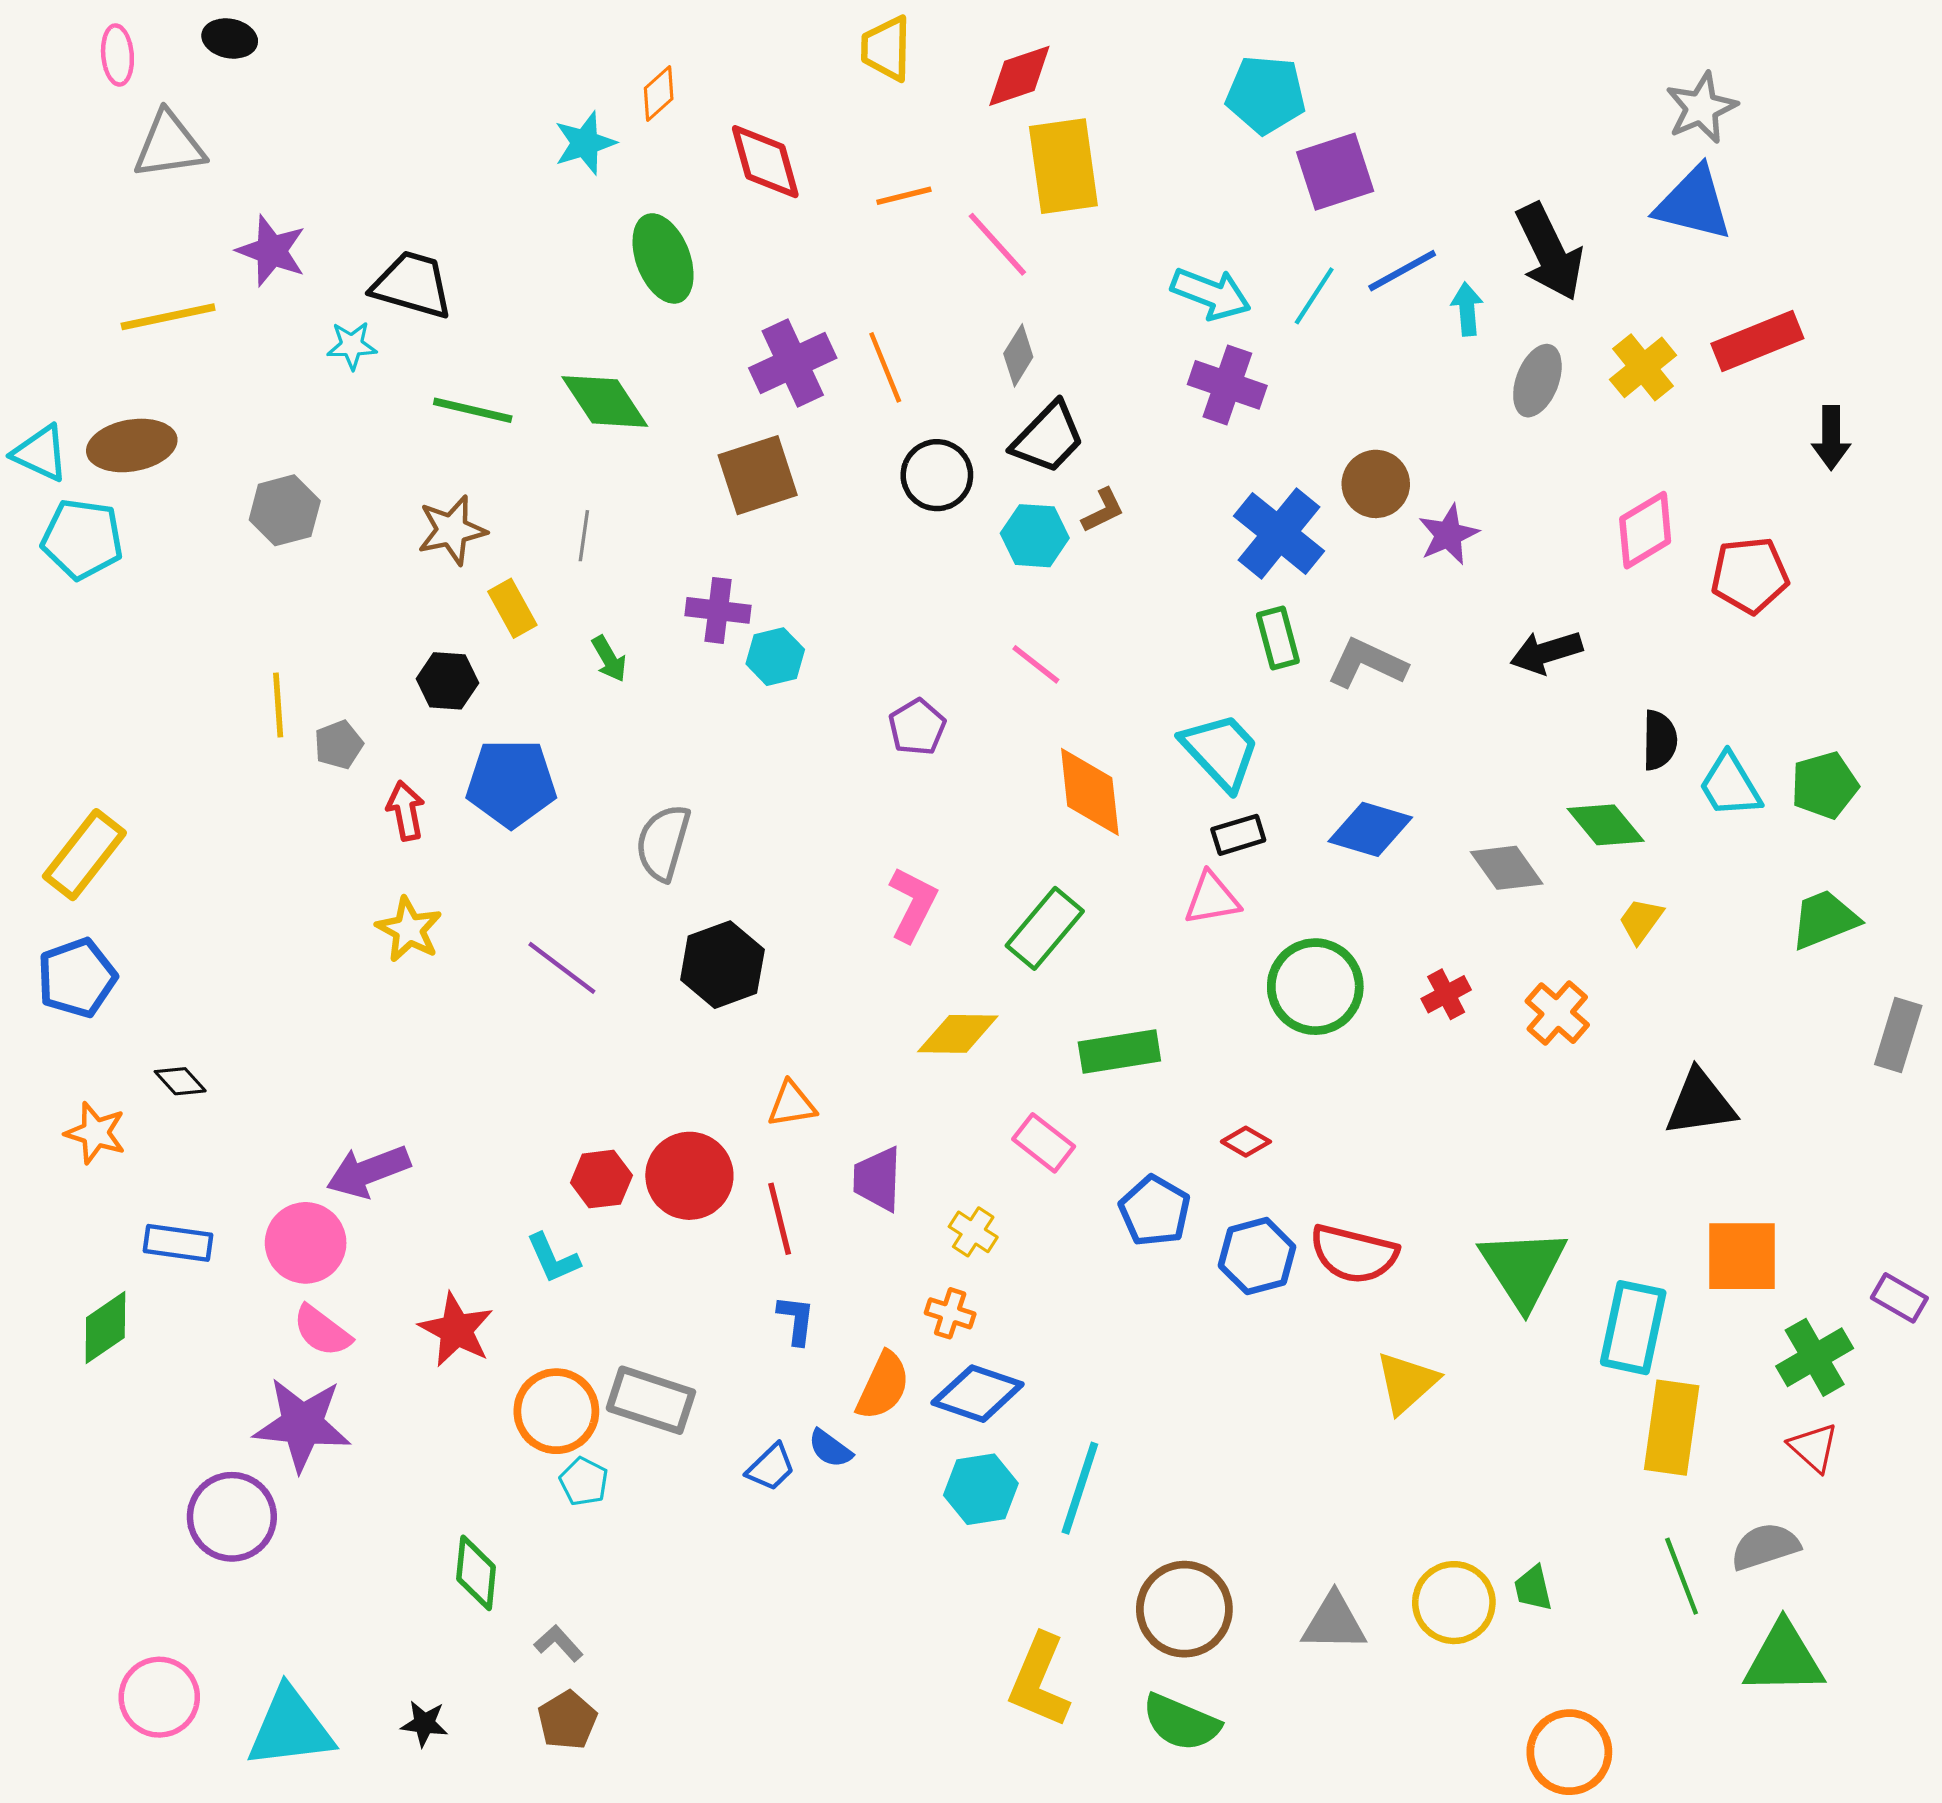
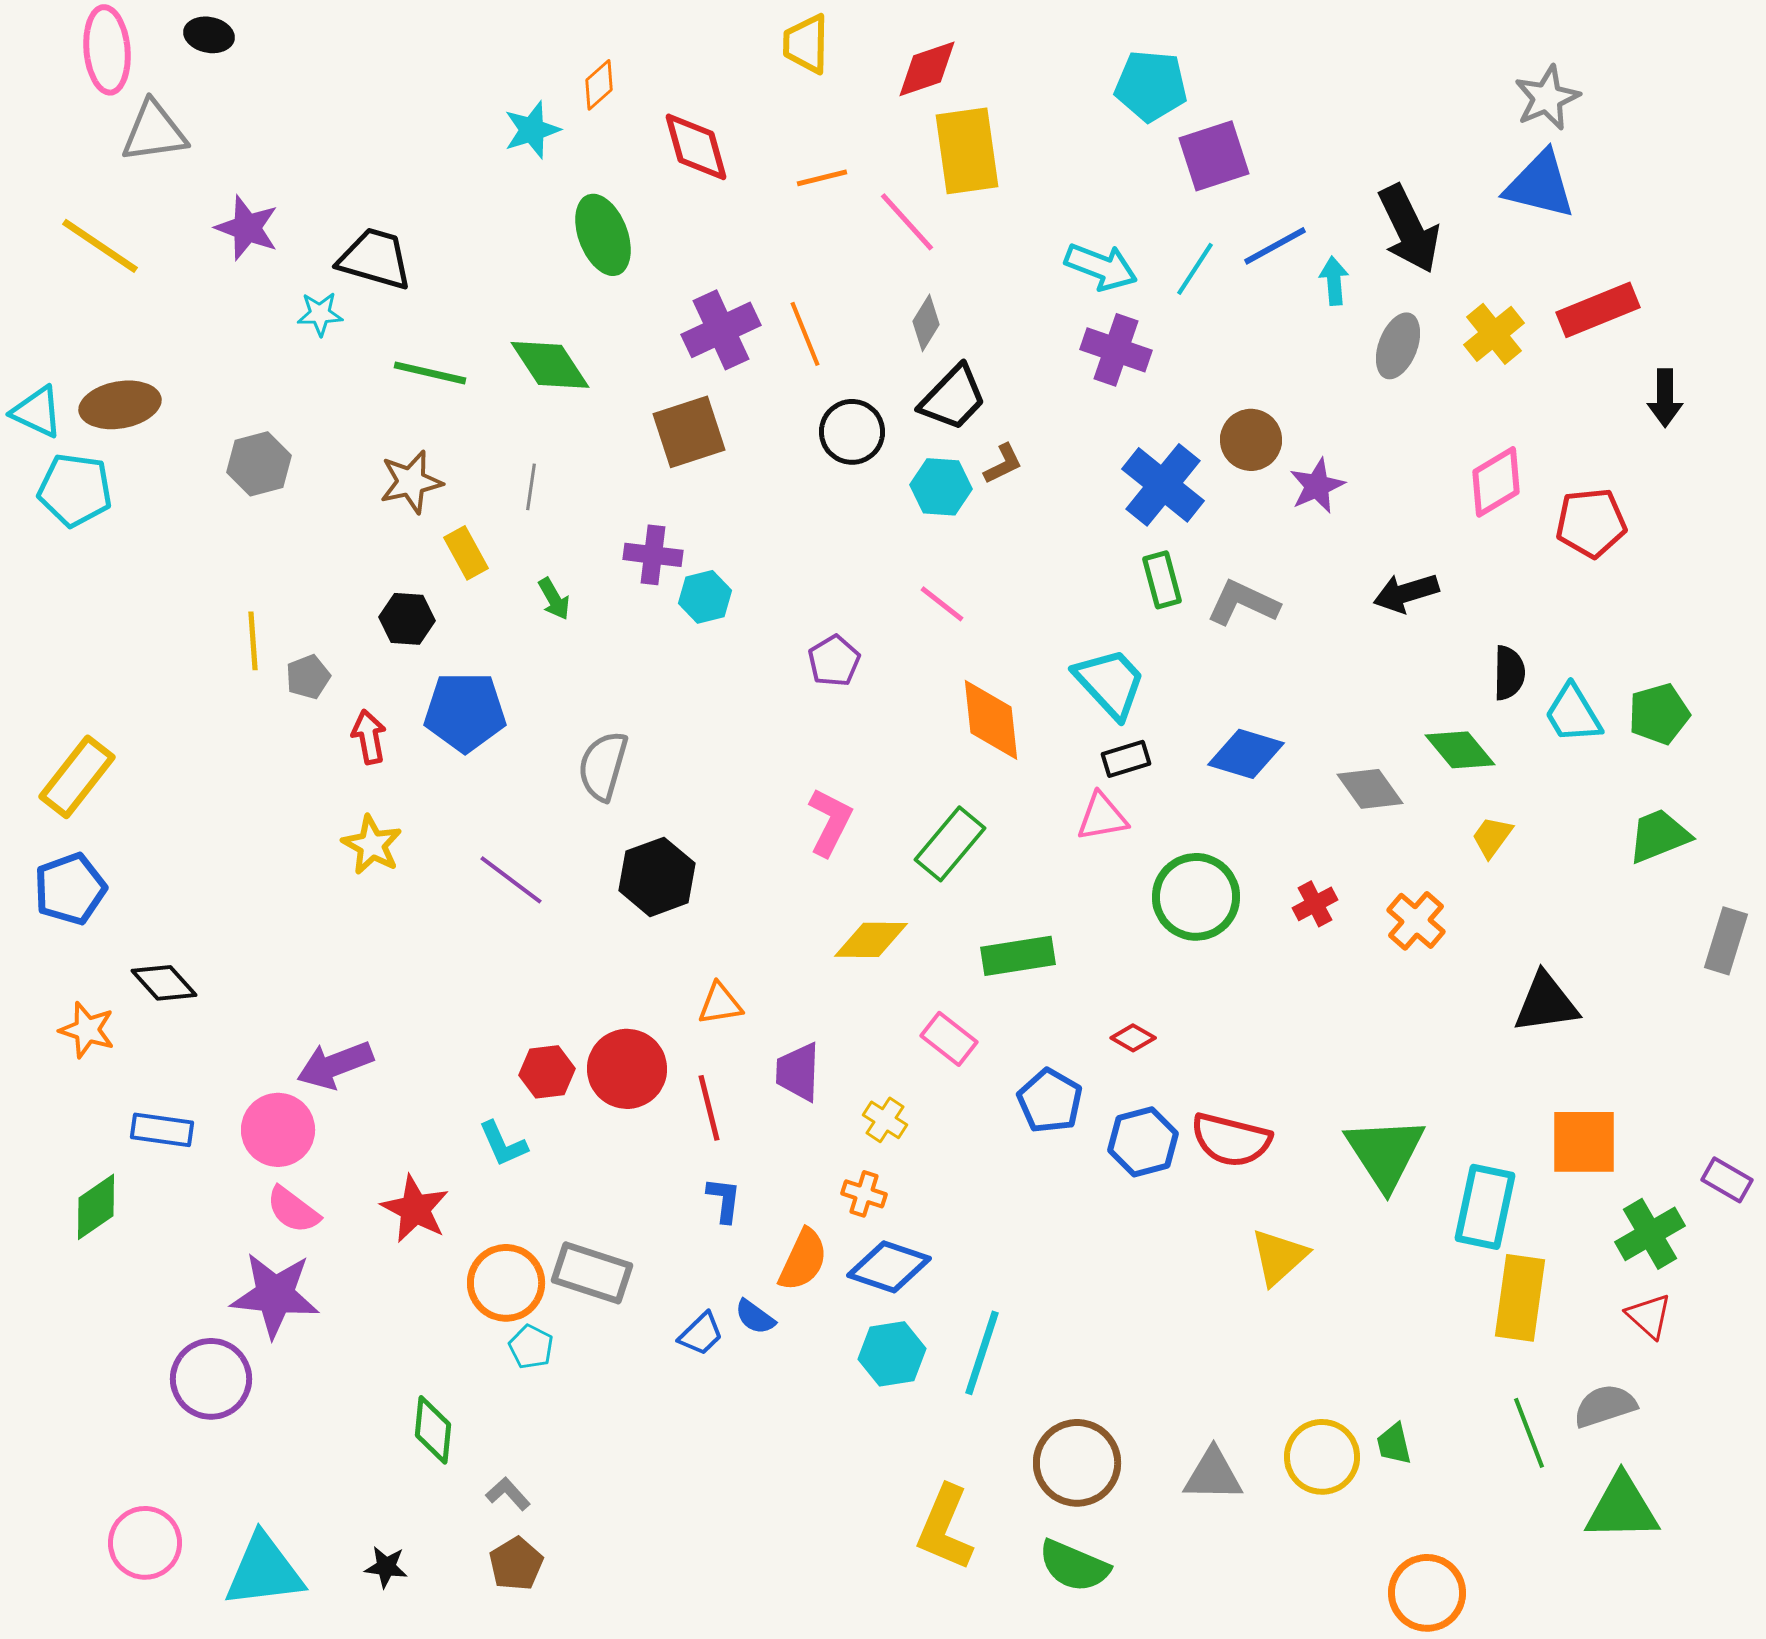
pink ellipse: (117, 55) -> (107, 50), size x1.6
yellow line: (168, 317) -> (100, 246), moved, turned 46
black diamond: (180, 1081) -> (164, 983), size x1.4

